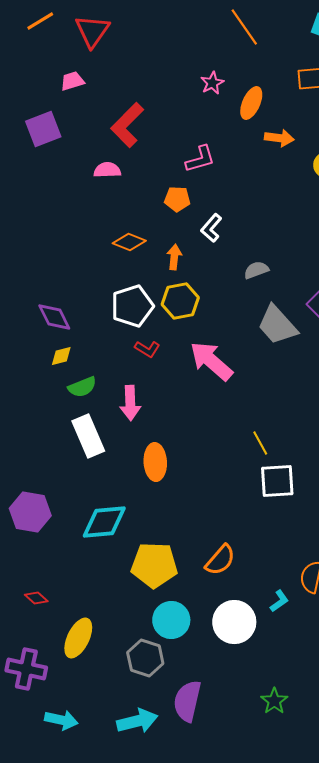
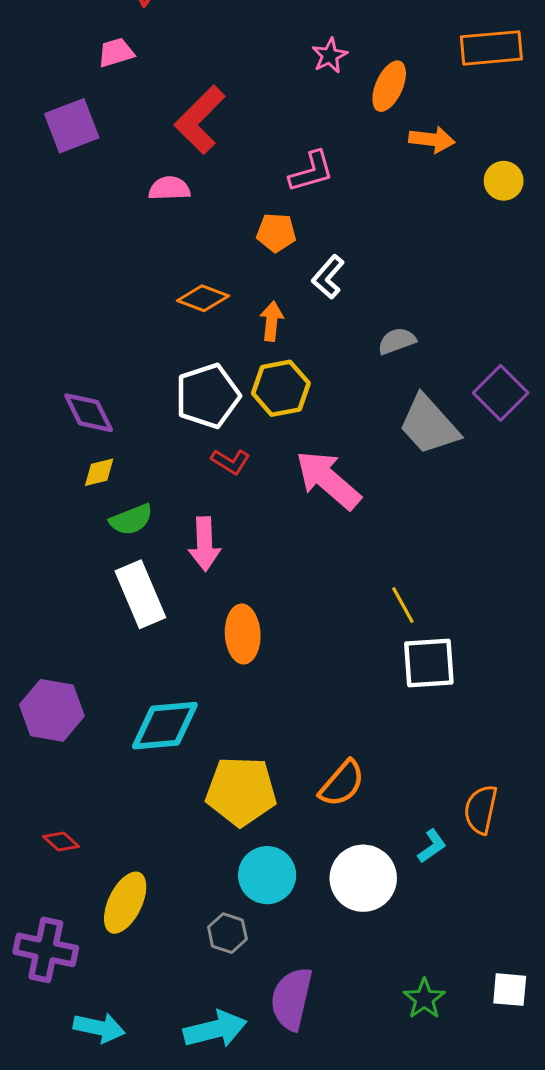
gray hexagon: (145, 658) -> (227, 933), size x0.7

